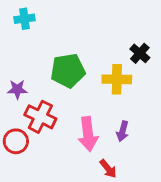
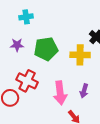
cyan cross: (25, 19) -> (26, 17), moved
purple star: (17, 89) -> (17, 45), moved

